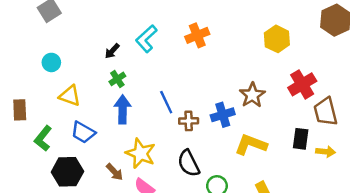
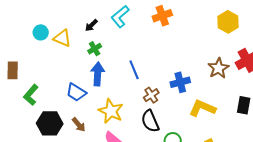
brown star: (252, 95) -> (218, 68), moved
yellow triangle: (70, 96) -> (62, 38), moved
brown cross: (189, 121) -> (151, 95), moved, turned -35
blue trapezoid: (83, 132) -> (76, 92), moved
brown arrow: (115, 172) -> (79, 125), moved

